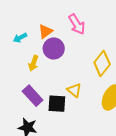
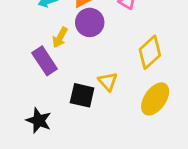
purple rectangle: (33, 96) -> (45, 61), moved

